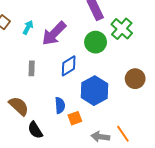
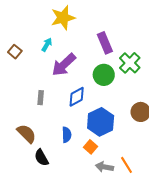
cyan arrow: (28, 27) -> (47, 45), moved
orange square: (75, 118) -> (90, 147), moved, turned -32

